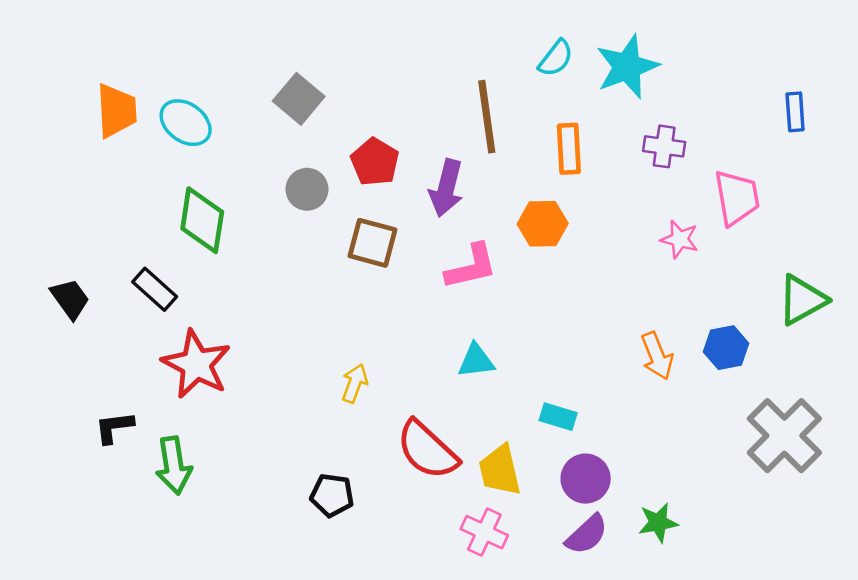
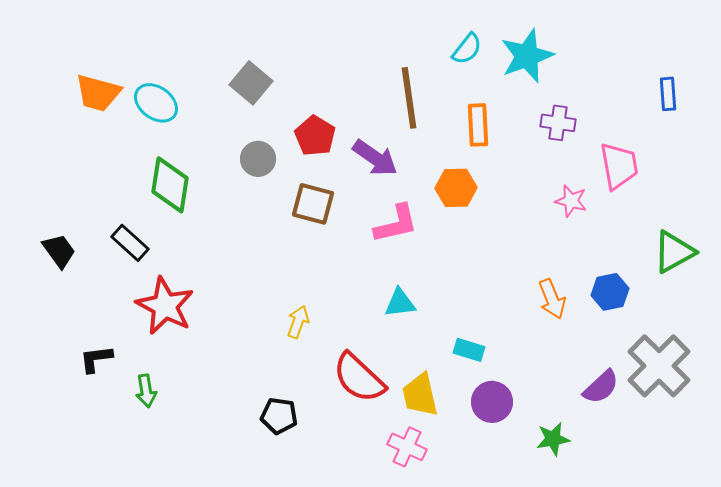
orange trapezoid: (117, 111) -> (98, 93), turned 108
purple arrow: (446, 188) -> (375, 158), turned -69
green arrow: (174, 465) -> (146, 391), size x0.7
purple semicircle: (587, 534) -> (601, 387), moved

